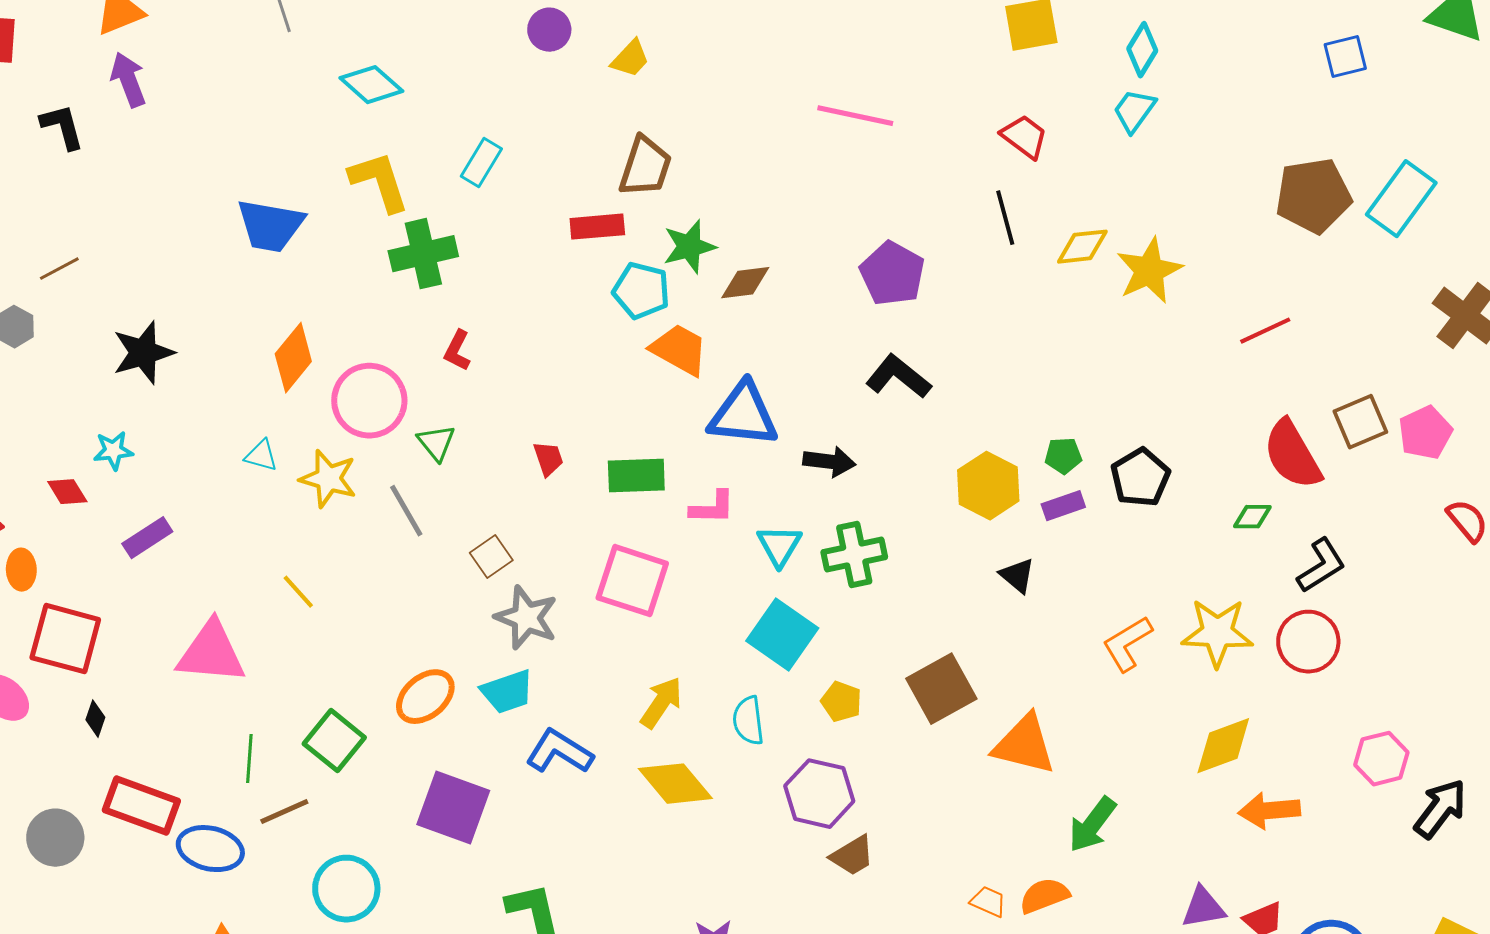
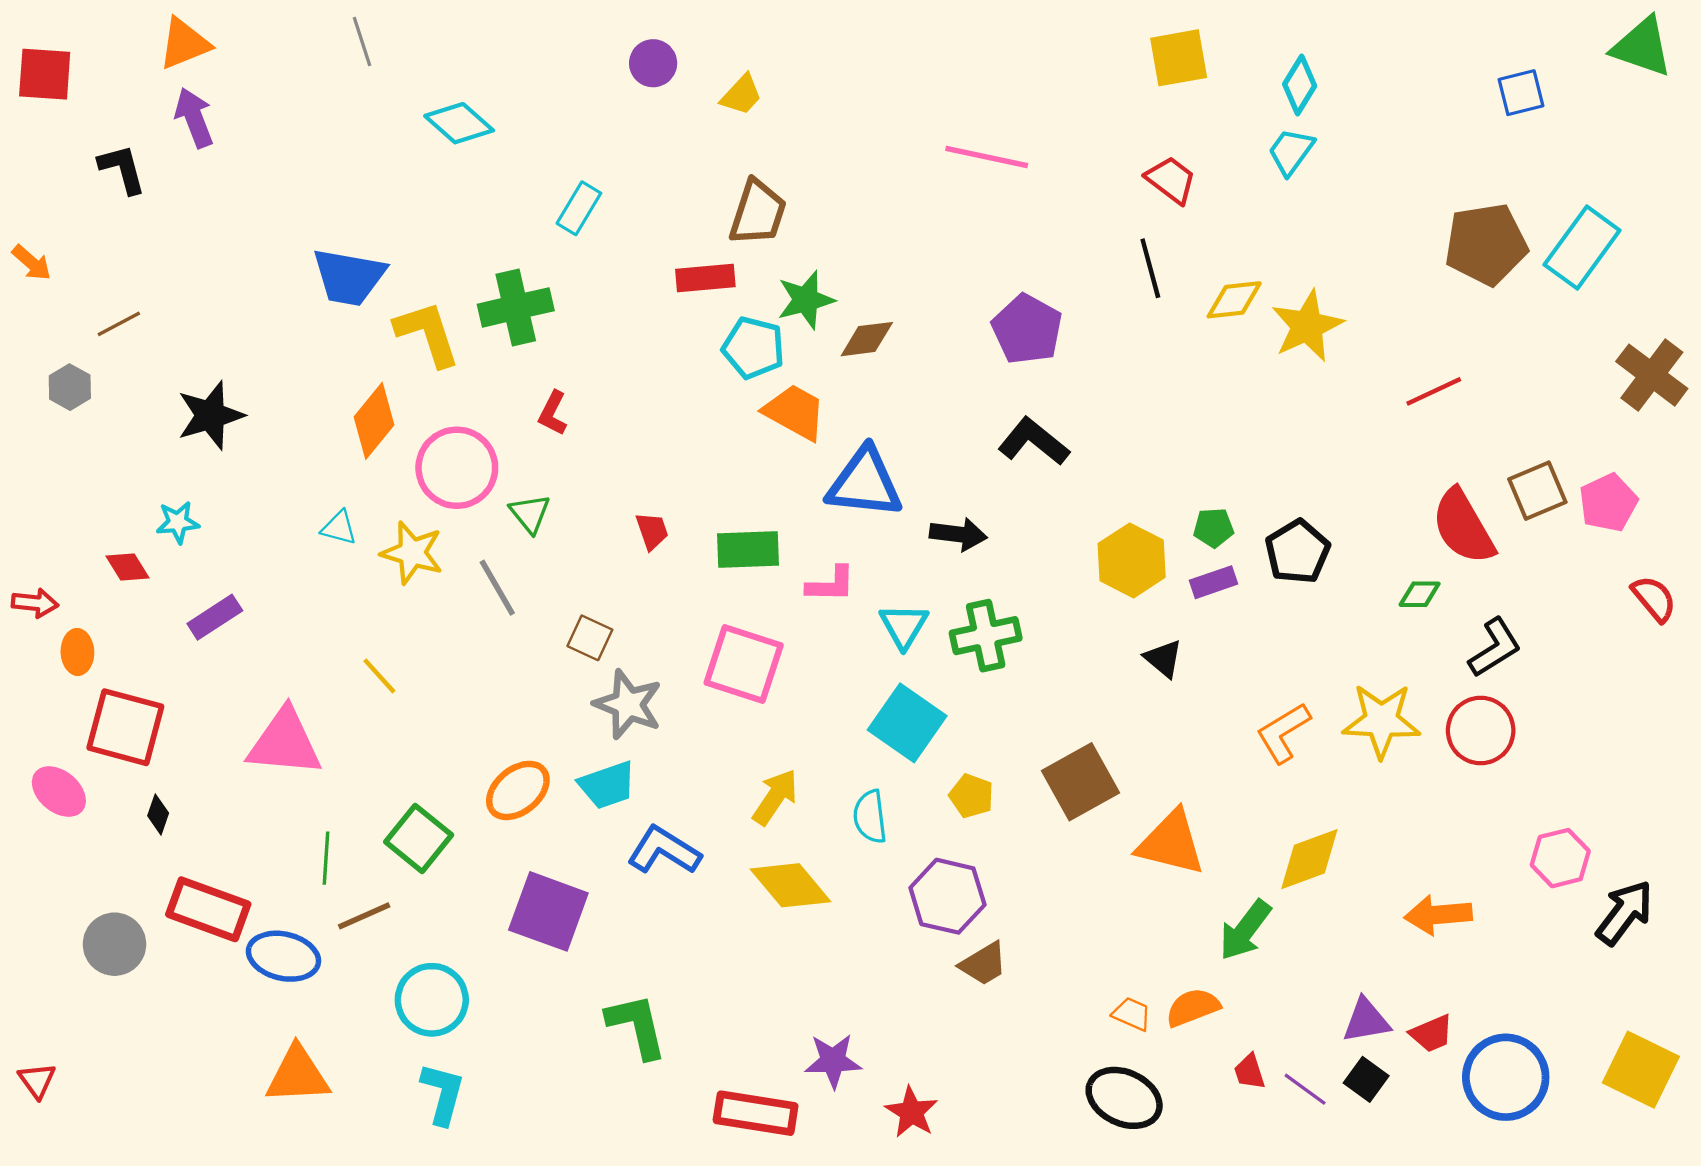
yellow L-shape: (379, 182) -> (427, 334), moved
brown square: (491, 557) -> (590, 638), turned -30
yellow diamond: (1223, 746) -> (1309, 859), moved

